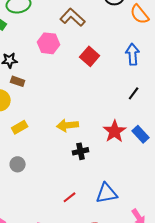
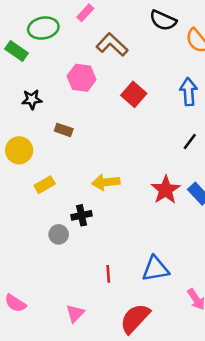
brown rectangle: (18, 81) -> (64, 130), moved
black cross: (81, 151) -> (82, 215), moved
gray circle: (18, 164) -> (59, 234), moved
red line: (70, 197) -> (108, 274), turned -56

